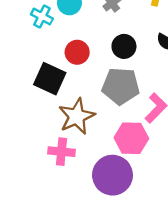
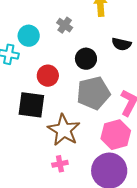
pink cross: (61, 152) -> (60, 164), size x0.7

